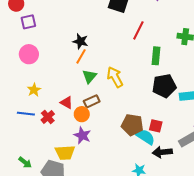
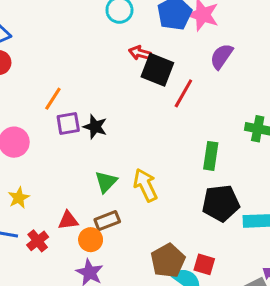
purple square: (28, 22) -> (68, 124), moved
red line: (138, 30) -> (183, 93), moved
orange line: (81, 56) -> (53, 99), moved
red triangle: (67, 103) -> (68, 220), turned -40
brown pentagon: (132, 125) -> (168, 261), turned 30

